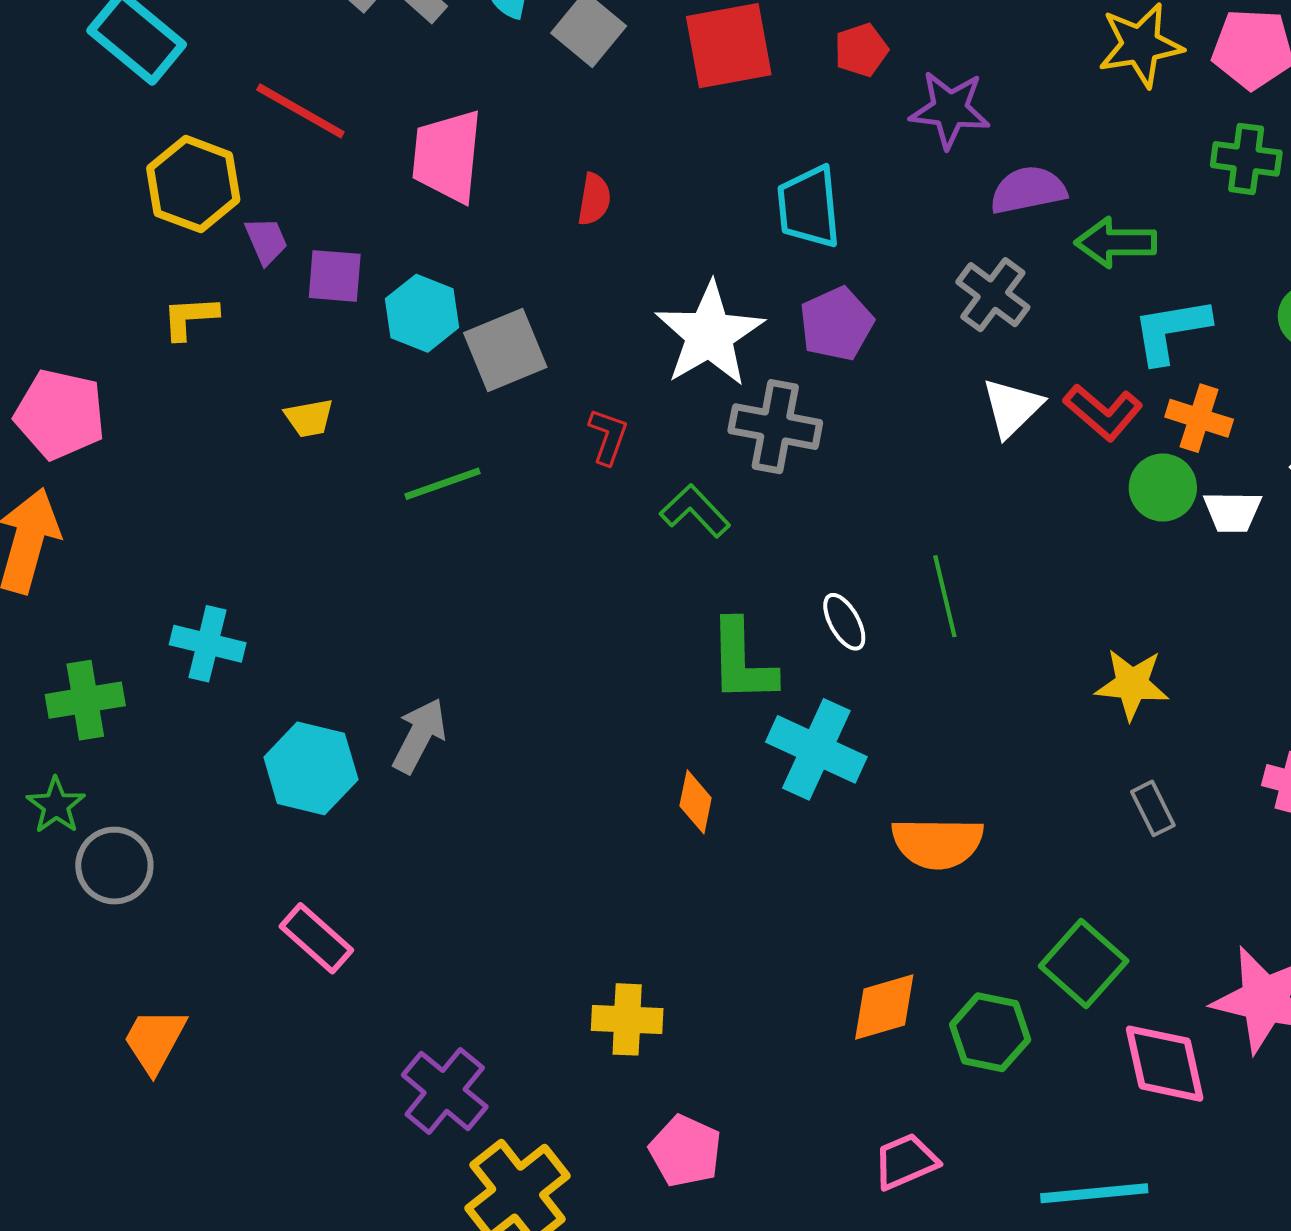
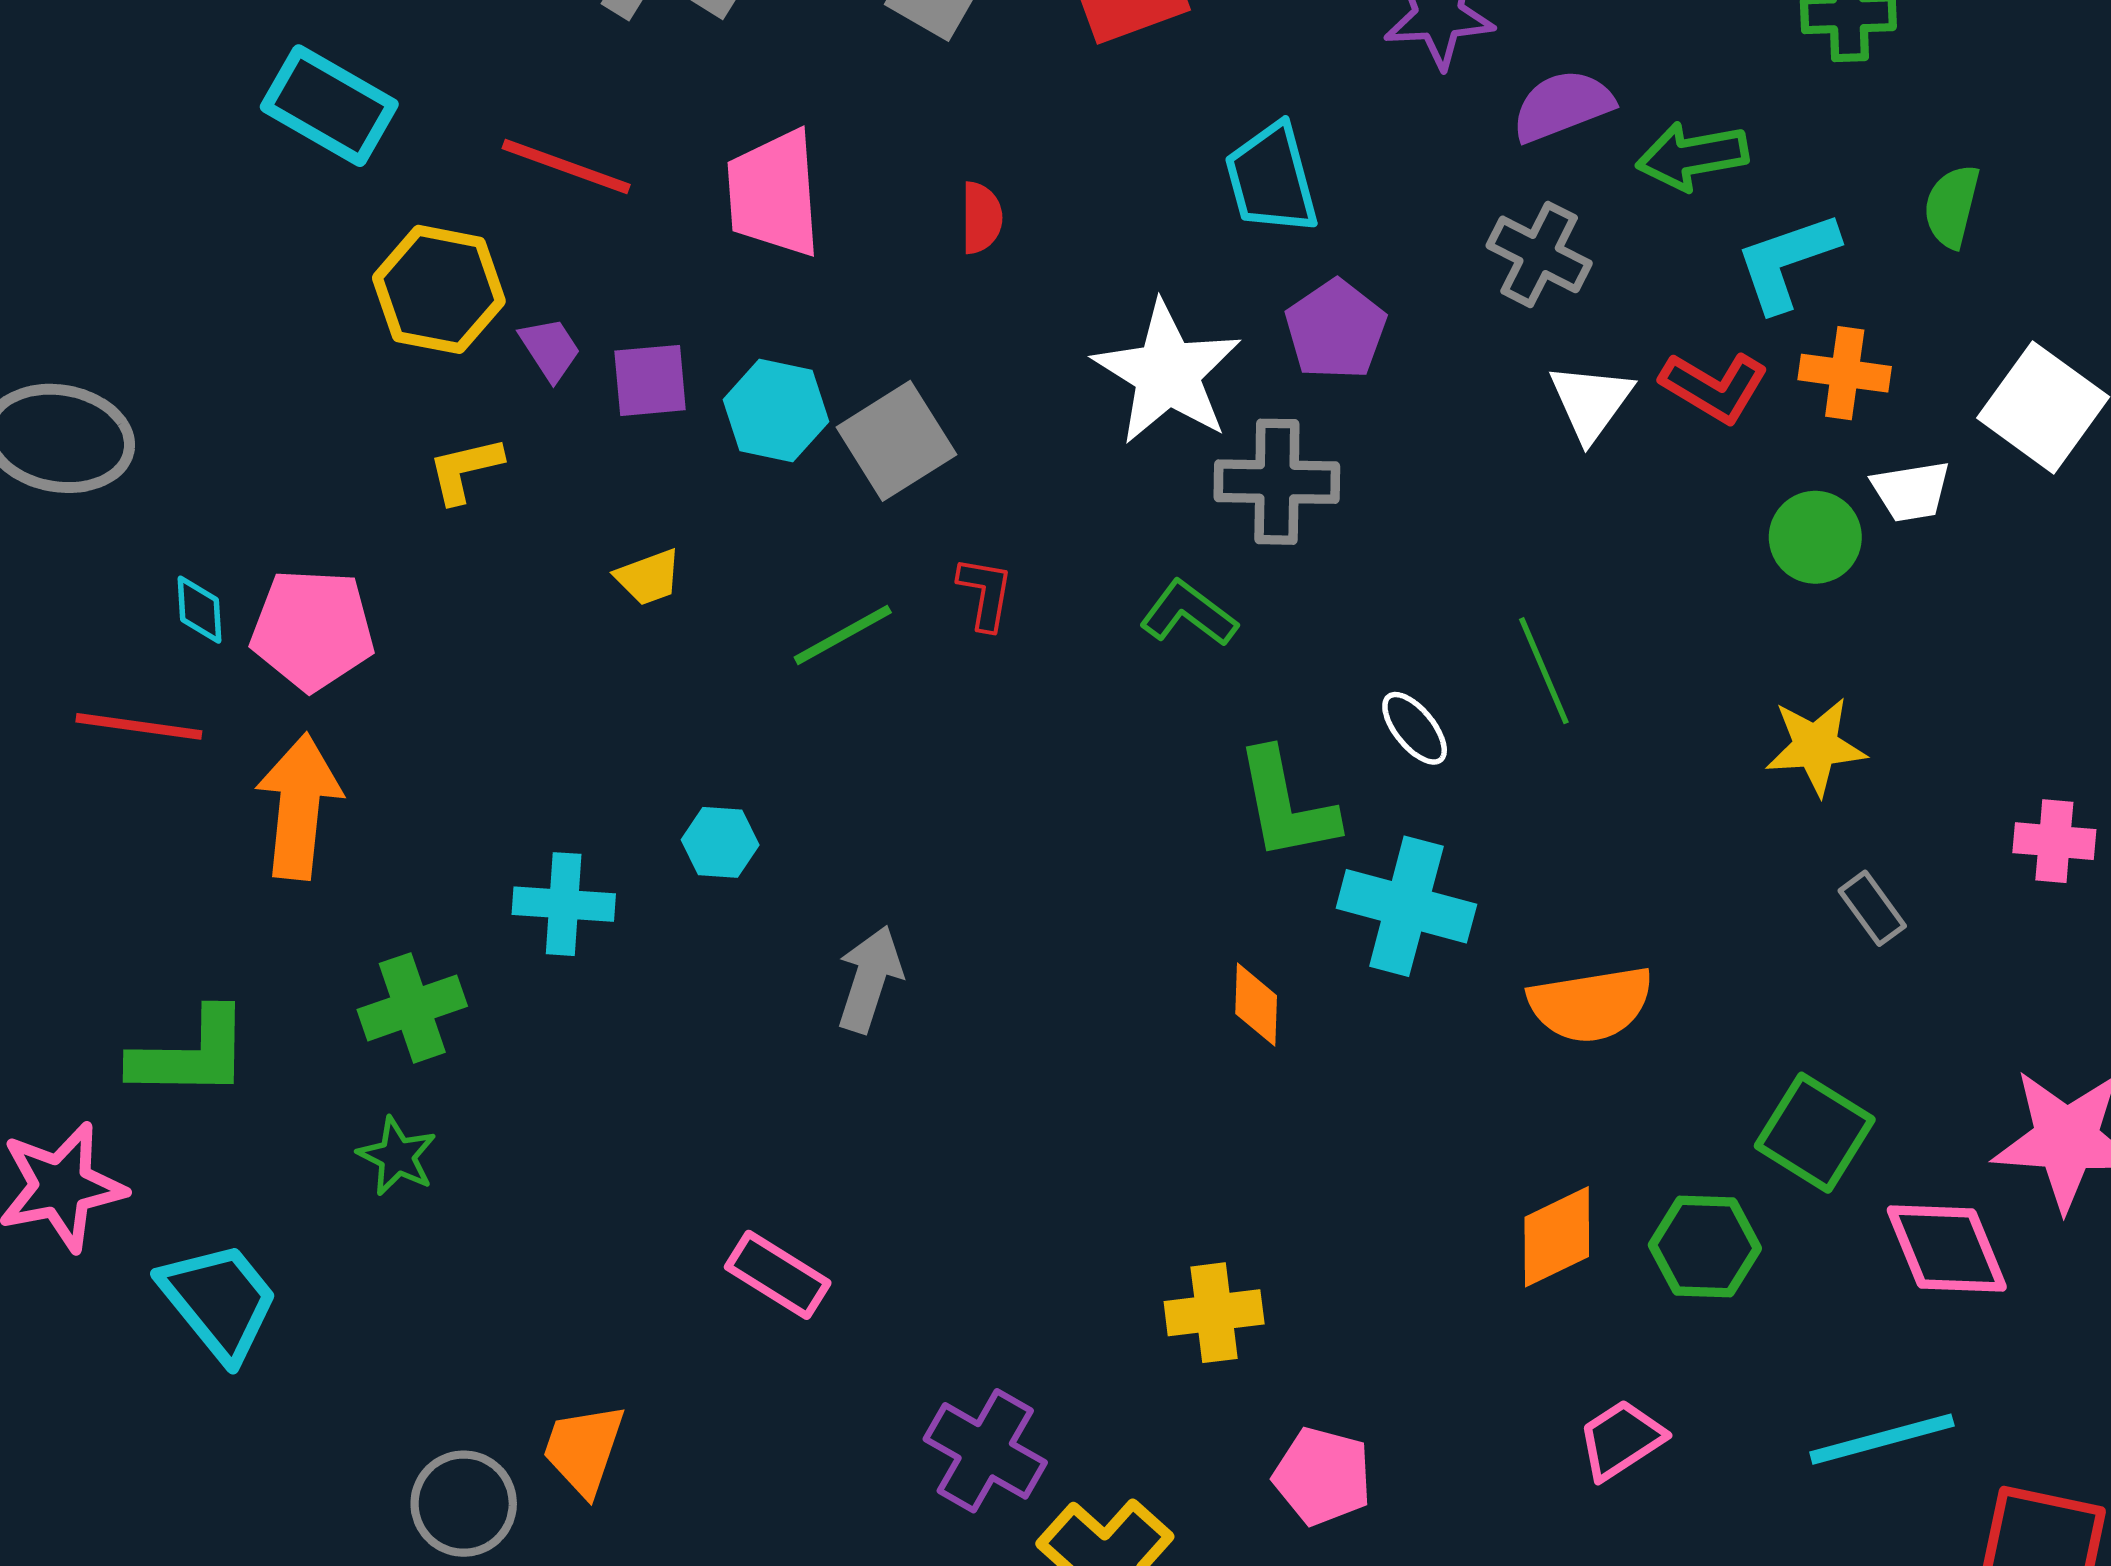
red L-shape: (608, 436) -> (985, 593), moved
green circle: (1163, 488) -> (1815, 537), moved
cyan hexagon: (311, 768) -> (720, 842), moved, size x0.6
gray circle: (114, 866) -> (464, 1504), moved

